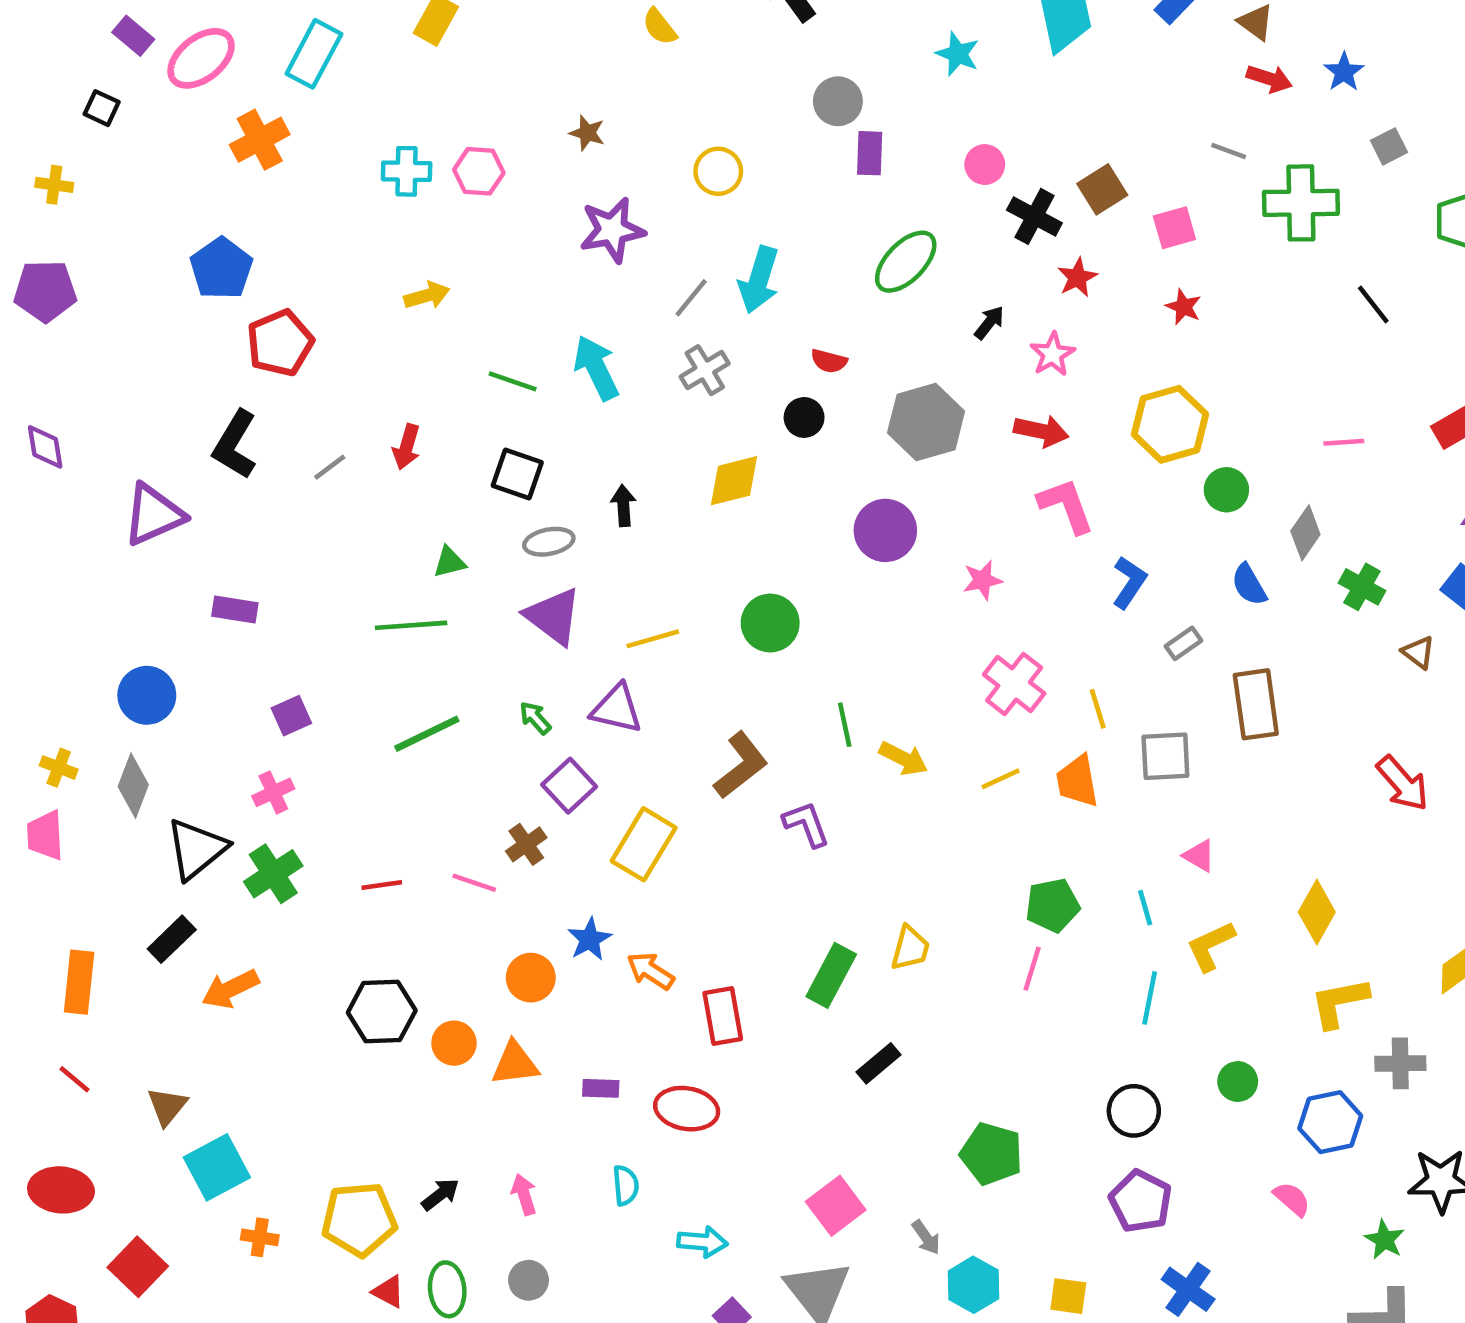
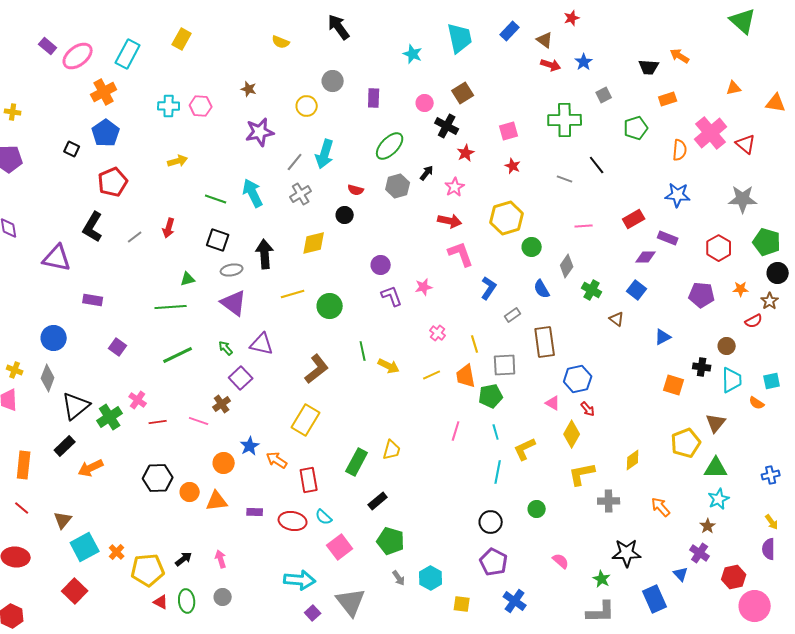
yellow semicircle: (660, 27) -> (281, 42), turned -30
gray circle: (838, 101) -> (333, 81), moved
black square: (102, 108) -> (72, 149), moved
gray line: (1229, 151) -> (565, 179), moved
brown square: (1102, 189) -> (463, 93), moved
blue pentagon: (221, 268) -> (106, 133), moved
gray hexagon: (926, 422) -> (398, 186), moved, size x0.7
black arrow: (623, 506) -> (265, 254), size x1.6
purple triangle: (154, 515) -> (57, 258), turned 36
purple circle: (885, 530) -> (381, 265), size x0.7
yellow line: (653, 639) -> (293, 294), moved
pink cross: (1014, 684) -> (438, 333), size x0.6
purple square: (291, 716) -> (118, 347), turned -30
red arrow: (1403, 783) -> (588, 409), moved, size x0.6
pink cross: (273, 792) -> (138, 400), moved, turned -30
purple L-shape: (806, 824) -> (392, 296), moved
yellow rectangle: (644, 844) -> (306, 420), moved
pink triangle: (1199, 856) -> (553, 403), moved
green pentagon: (1052, 905) -> (491, 396), moved
pink line: (1032, 969) -> (456, 431), moved
blue hexagon: (1330, 1122) -> (578, 379), moved
green pentagon: (992, 1154) -> (391, 541), moved
cyan semicircle: (626, 1185) -> (324, 517), moved, turned 138
pink square: (836, 1206) -> (340, 547), moved
orange cross: (260, 1237) -> (117, 552), moved, turned 35
cyan arrow: (702, 1242) -> (300, 580), size x1.4
red square: (138, 1267) -> (75, 591), moved
cyan hexagon: (973, 1285) -> (431, 578), moved

